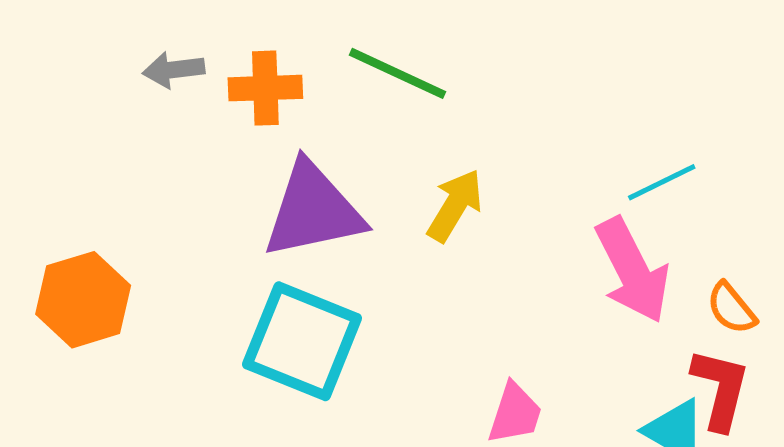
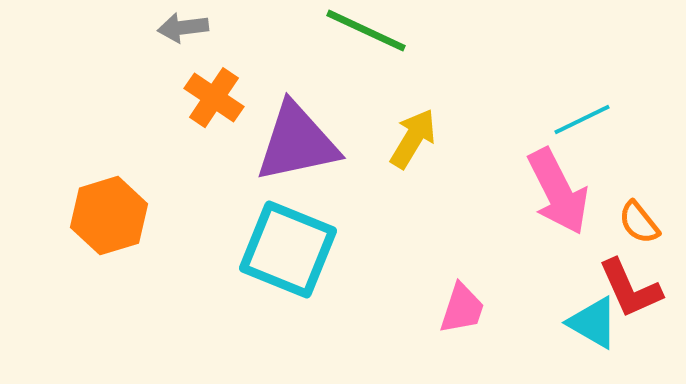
orange cross: (265, 88) -> (214, 98), moved, turned 36
red L-shape: (720, 389) -> (630, 289), turned 142

